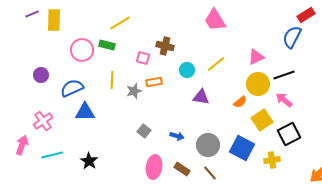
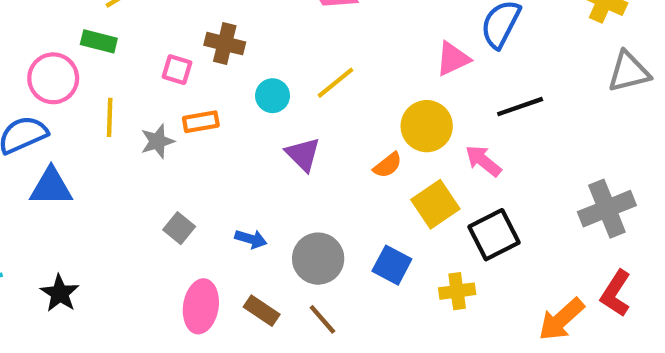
pink circle: (82, 50) -> (53, 78), moved
pink triangle: (256, 57) -> (453, 59), moved
black line: (284, 75) -> (520, 107), moved
purple triangle: (201, 97) -> (303, 154), turned 36
blue square: (242, 148) -> (392, 265), size x0.7

